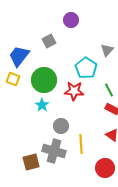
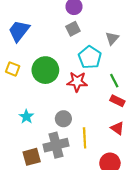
gray square: (49, 41) -> (73, 29), moved
blue trapezoid: (19, 56) -> (19, 31), moved
cyan star: (42, 105) -> (26, 117), moved
gray cross: (54, 151) -> (56, 145), turned -30

